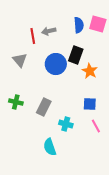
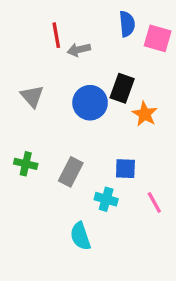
blue semicircle: (79, 25) -> (127, 24), moved
red line: (33, 36) -> (56, 35), moved
blue square: (90, 104) -> (125, 169), moved

